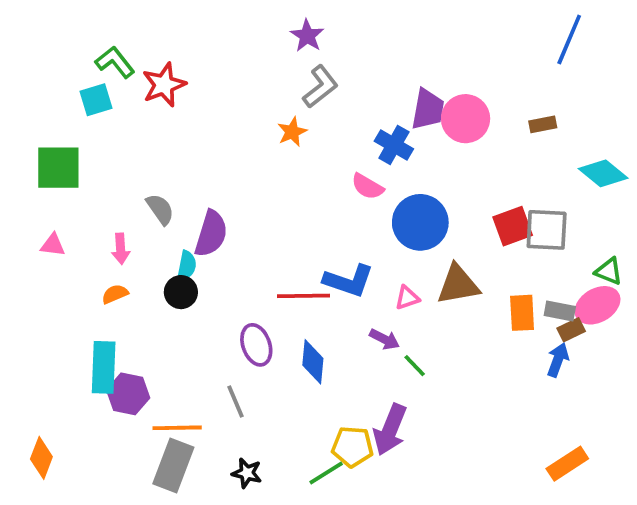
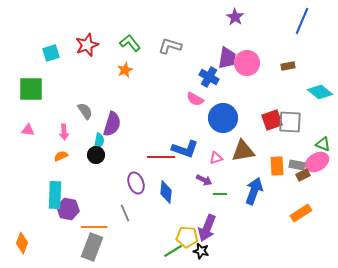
purple star: (307, 36) -> (235, 17), moved
green L-shape: (115, 62) -> (130, 43), moved
gray L-shape: (320, 87) -> (170, 46), turned -125
orange star: (292, 132) -> (125, 70), moved
blue arrow: (558, 360) -> (254, 191), moved, size x1.5
green line: (415, 366) -> (220, 194), turned -48
orange rectangle: (567, 464) -> (301, 213), moved
black star: (247, 473) -> (201, 251), moved

